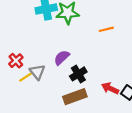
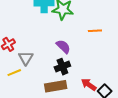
purple semicircle: (62, 58) -> (63, 47), moved, turned 77
yellow line: (26, 77) -> (14, 73), moved

